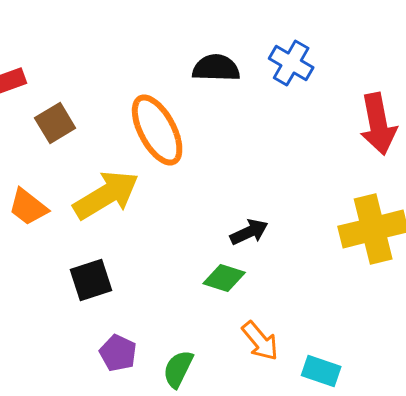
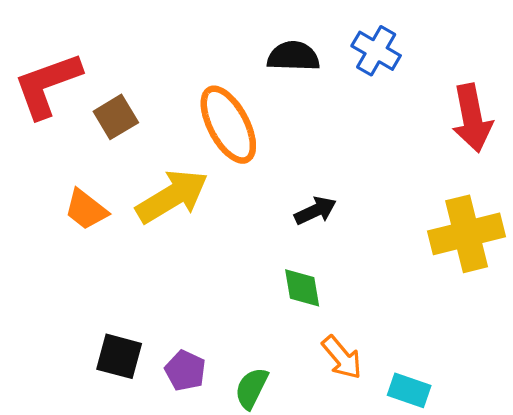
black arrow: (249, 232) -> (315, 211), moved
green diamond: (224, 278) -> (302, 288), turned 63
black square: (91, 280) -> (119, 356), moved, turned 33

